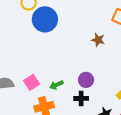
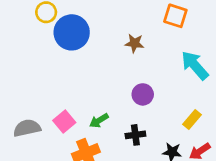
brown star: (98, 40) -> (134, 43), moved
purple circle: (86, 80) -> (143, 94), moved

